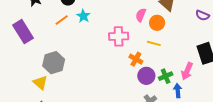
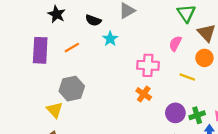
orange line: (62, 20) -> (72, 48), moved
orange circle: (157, 23) -> (204, 58), moved
purple rectangle: (23, 32) -> (40, 50), turned 30
orange cross: (136, 59) -> (144, 94), moved

